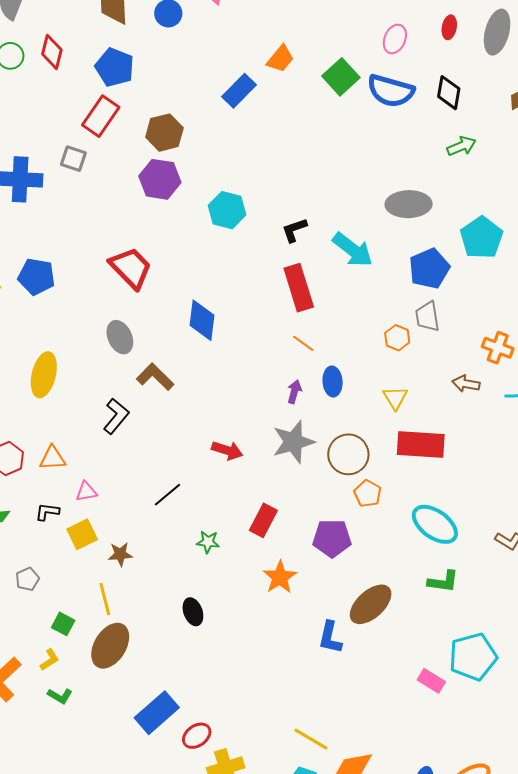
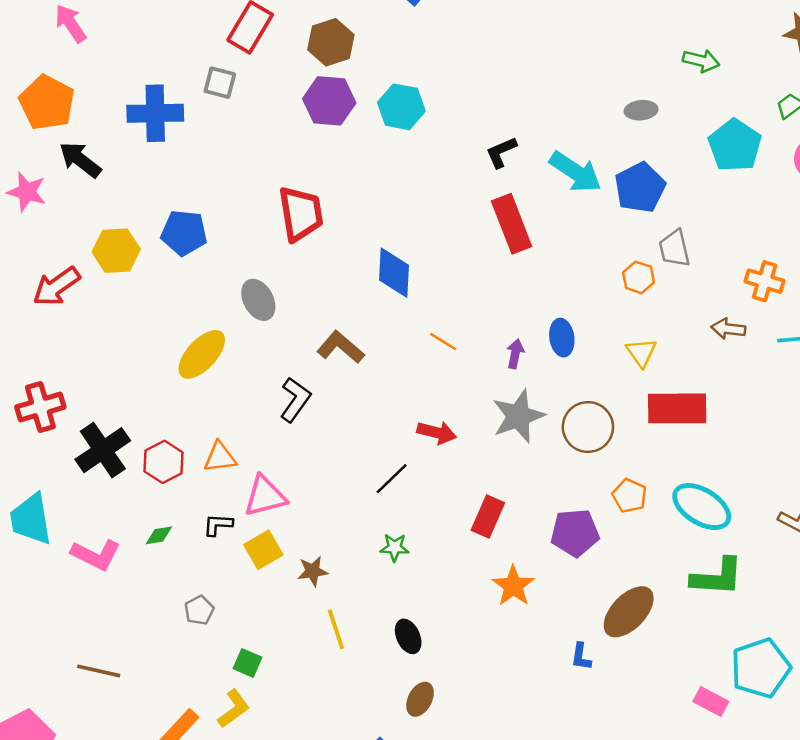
green arrow: (462, 146) -> (701, 61), moved, turned 40
gray ellipse: (409, 204) -> (641, 110), size x0.6
cyan hexagon: (227, 210) -> (401, 107), moved
red trapezoid: (131, 268) -> (301, 214), turned 39
blue pentagon: (429, 269) -> (640, 188), moved
gray ellipse: (120, 337) -> (258, 300), moved
orange line: (303, 343) -> (443, 342), moved
yellow ellipse: (44, 375) -> (202, 354), turned 33
pink triangle: (86, 492) -> (265, 496), size x1.6
orange pentagon: (368, 494) -> (630, 496), moved
black line: (167, 495) -> (392, 479), moved
green star: (208, 542) -> (395, 547), moved
green L-shape: (443, 581) -> (717, 577), size x1.4
yellow line: (105, 599) -> (336, 629), moved
blue L-shape: (330, 637) -> (581, 657), size x0.7
brown ellipse: (110, 646) -> (420, 699), moved, size x0.6
yellow L-shape: (49, 660) -> (234, 709), size x1.4

